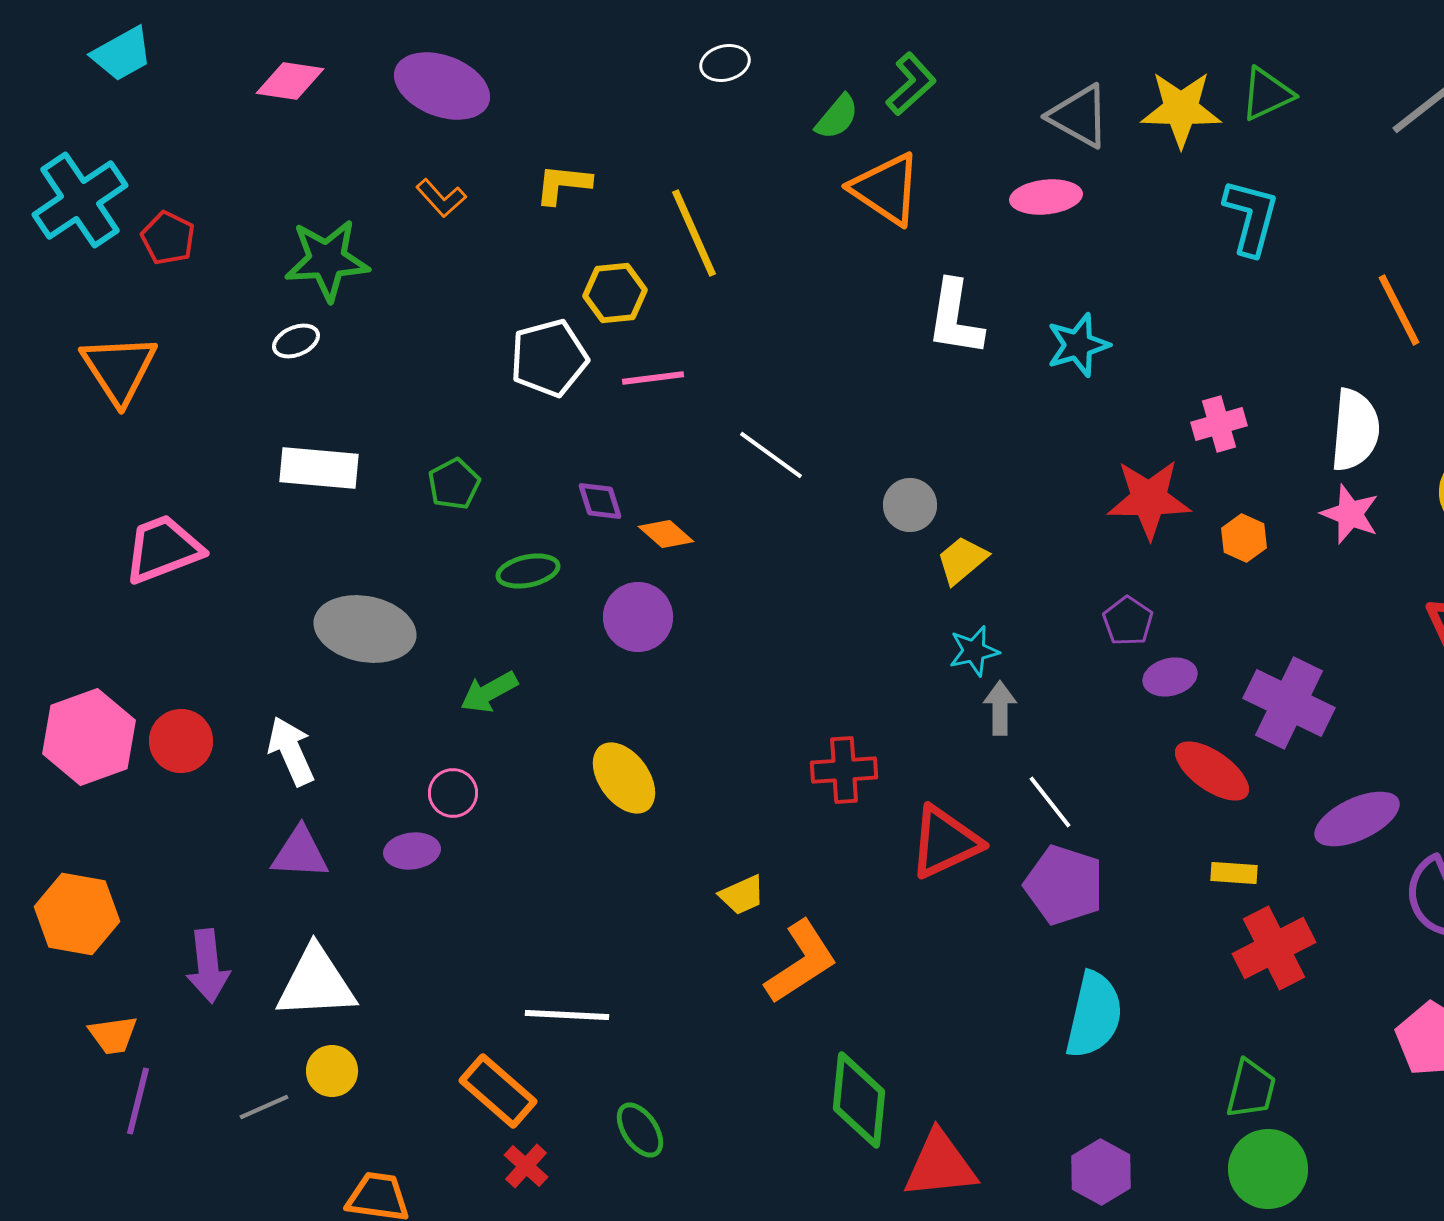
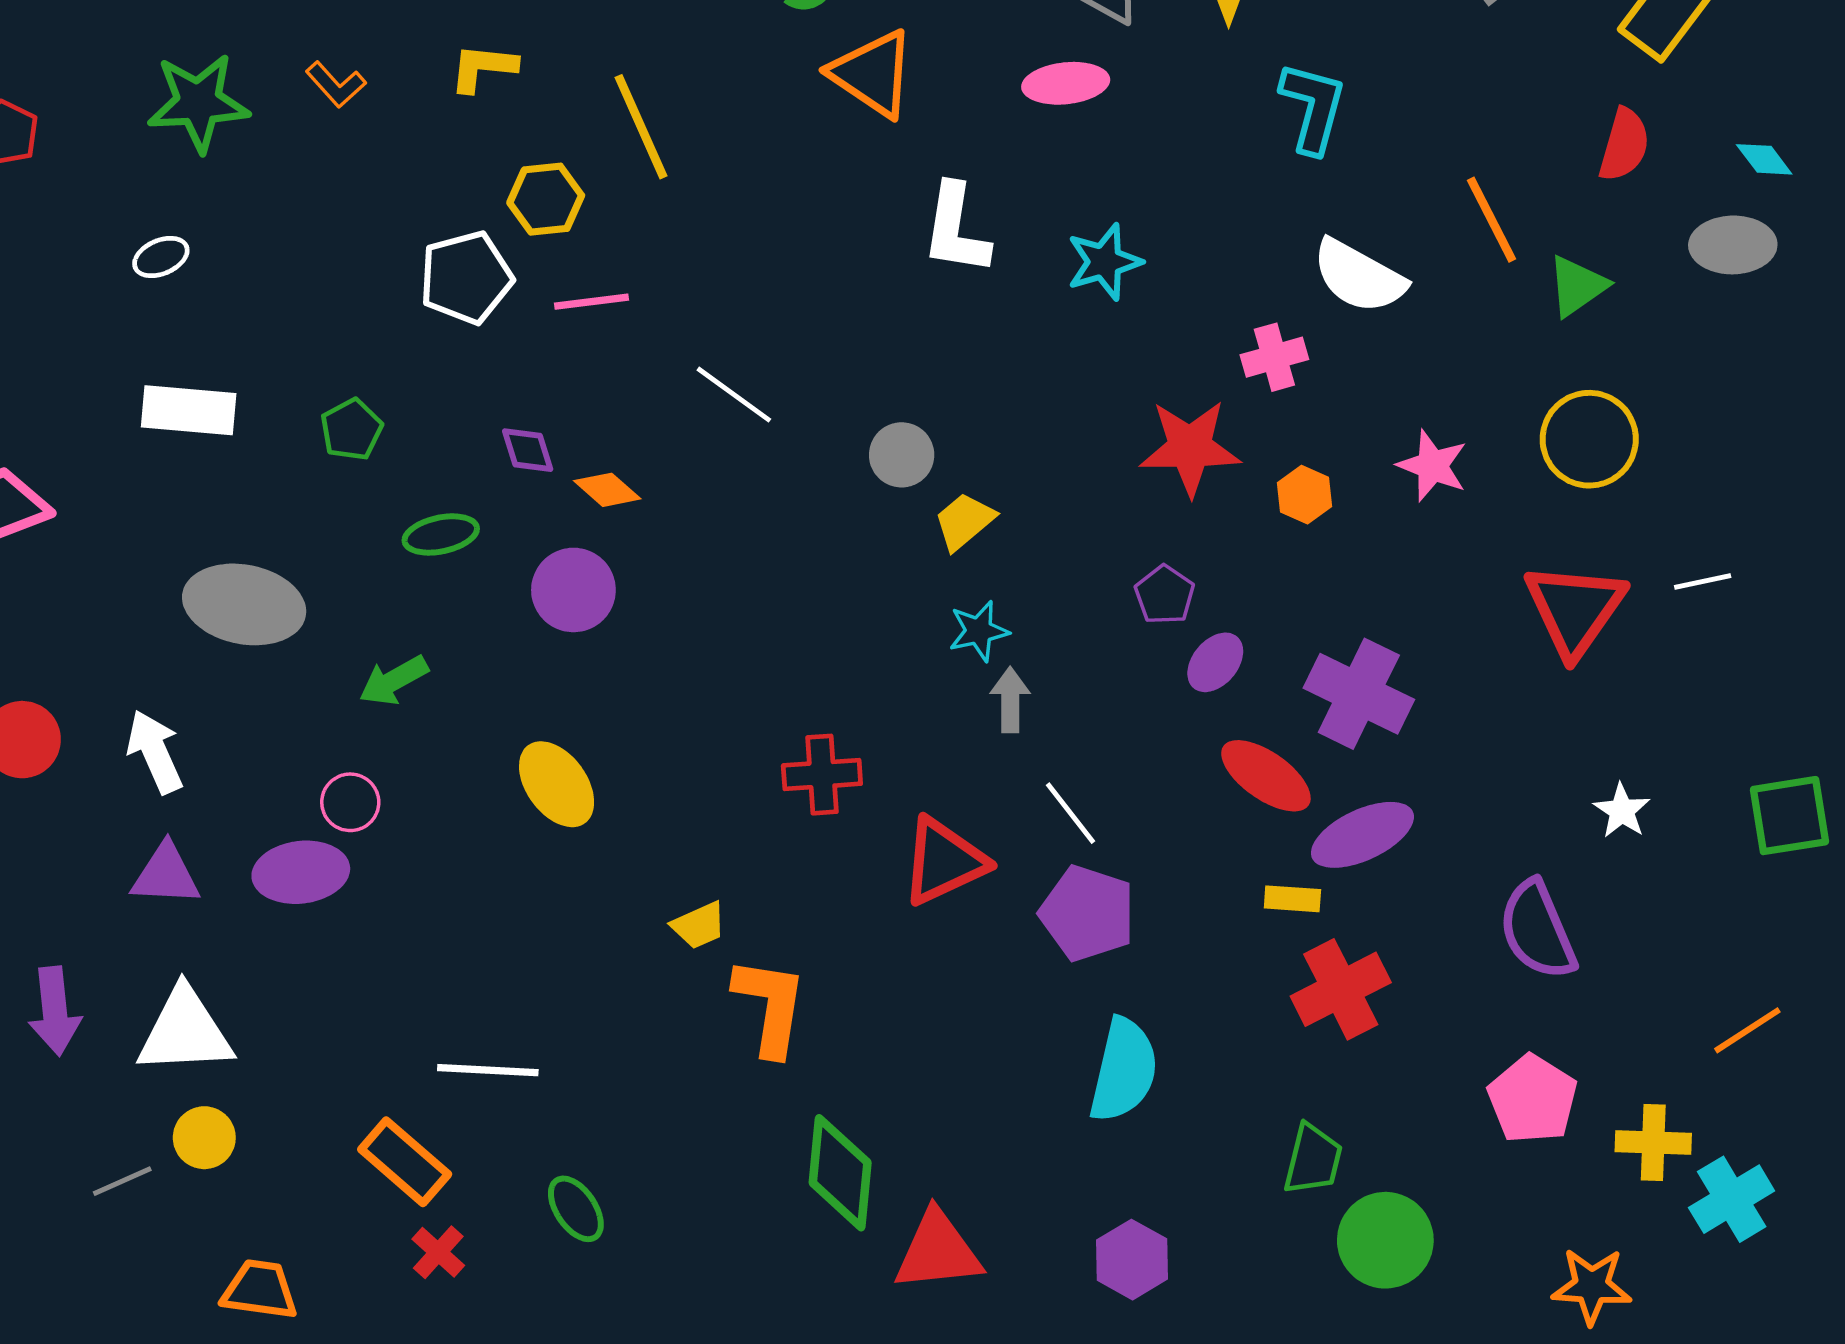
green star: (327, 260) -> (198, 103), moved
white semicircle: (1355, 430) -> (1359, 276), moved, turned 114
purple ellipse: (1170, 677) -> (1215, 662), turned -36
purple ellipse: (1357, 819) -> (1362, 835), moved
purple ellipse: (412, 851) -> (301, 872), size x1.4
orange L-shape: (801, 962) -> (770, 1006), turned -48
green circle: (1268, 1169) -> (1385, 1240), moved

